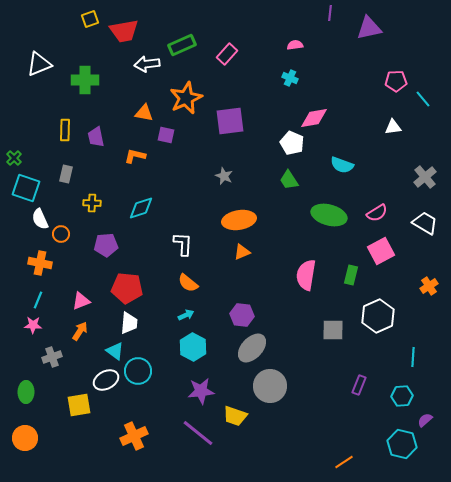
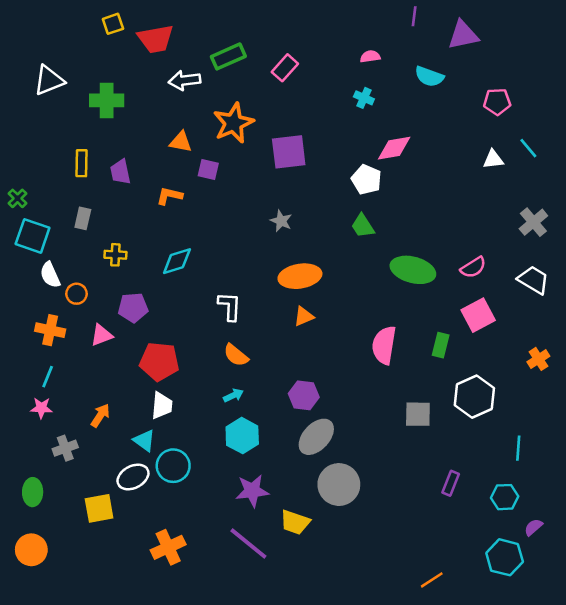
cyan line: (423, 99) -> (528, 148), moved
cyan semicircle: (342, 165) -> (429, 77), moved
pink triangle: (81, 301) -> (102, 335), moved

